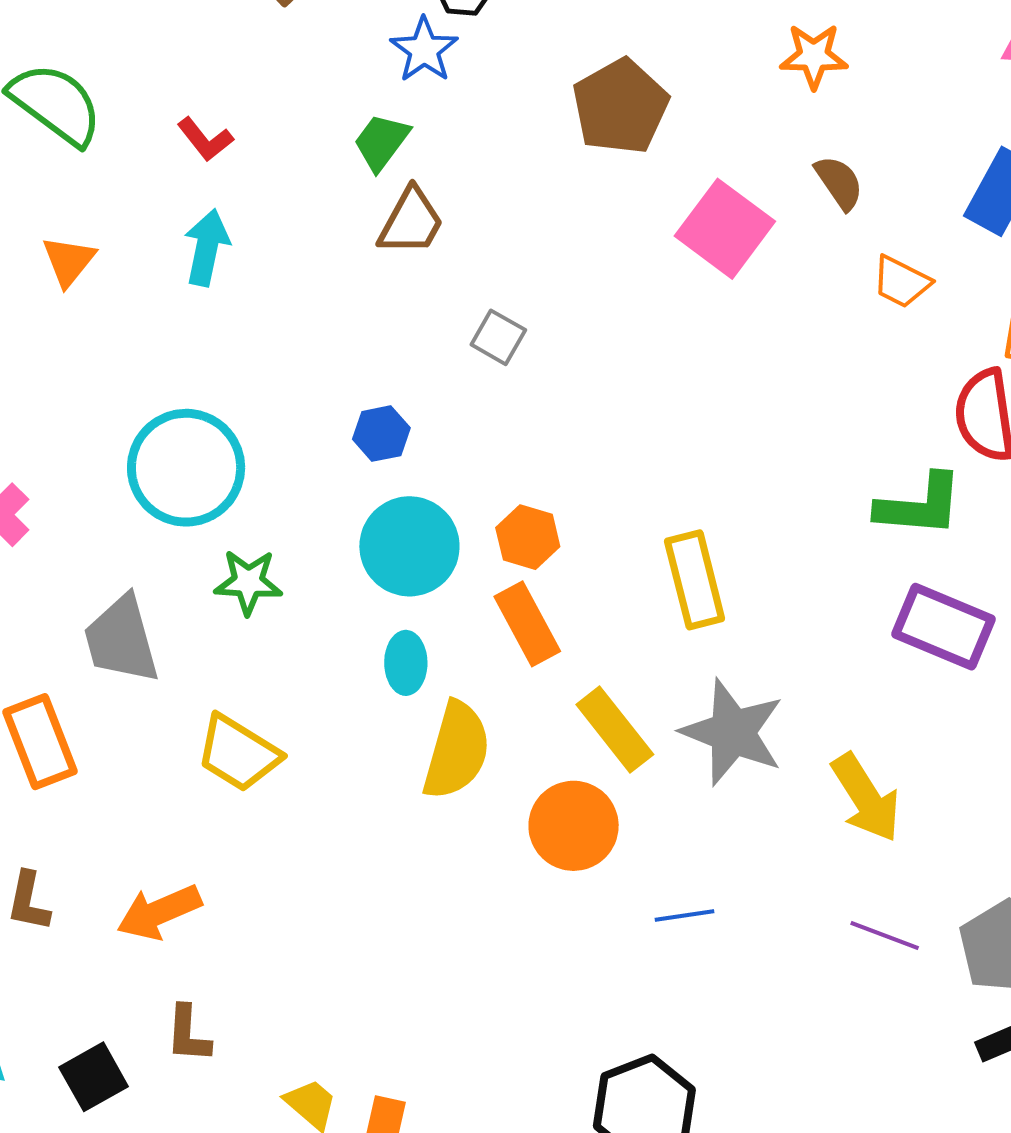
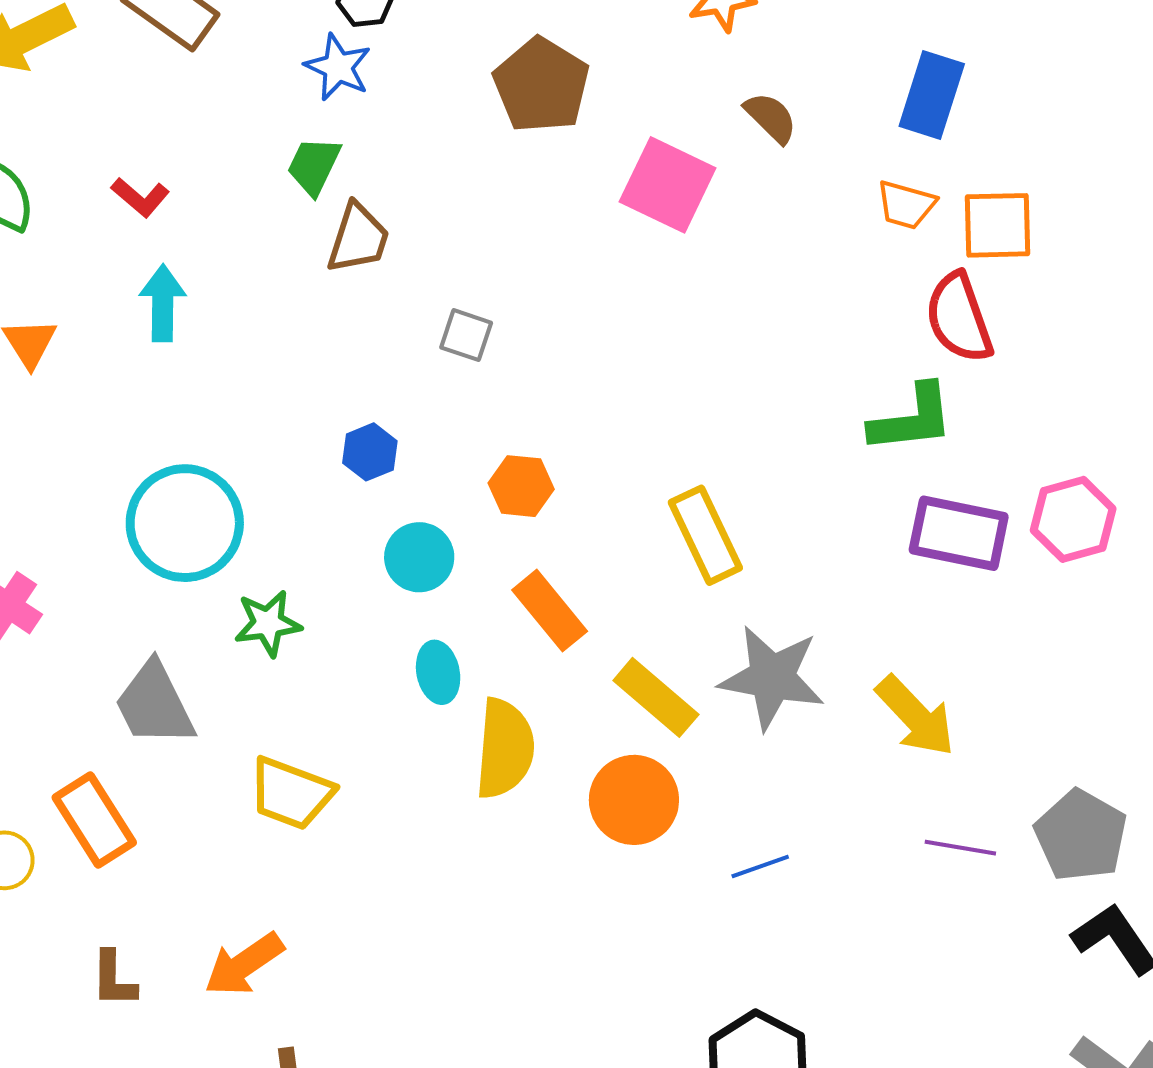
orange trapezoid: (901, 282) -> (906, 205), moved
orange hexagon: (528, 537) -> (521, 486), moved
cyan circle: (409, 546) -> (419, 557), size x0.7

